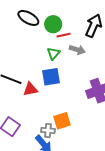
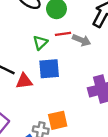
red line: (63, 35) -> (63, 34), moved
green triangle: (53, 53) -> (40, 43), moved

